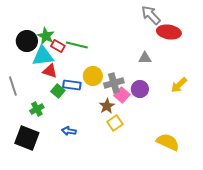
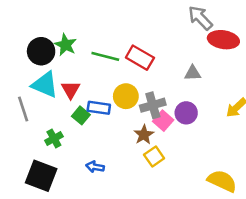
red rectangle: (58, 46) -> (140, 58), moved, size x1.5
cyan triangle: (43, 56) -> (45, 85), moved, turned 30
red triangle: (50, 71) -> (71, 90), turned 42

